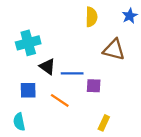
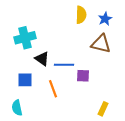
blue star: (130, 16) -> (105, 19), moved
orange line: (60, 100) -> (53, 89), turned 36
yellow rectangle: (104, 123) -> (103, 109), moved

